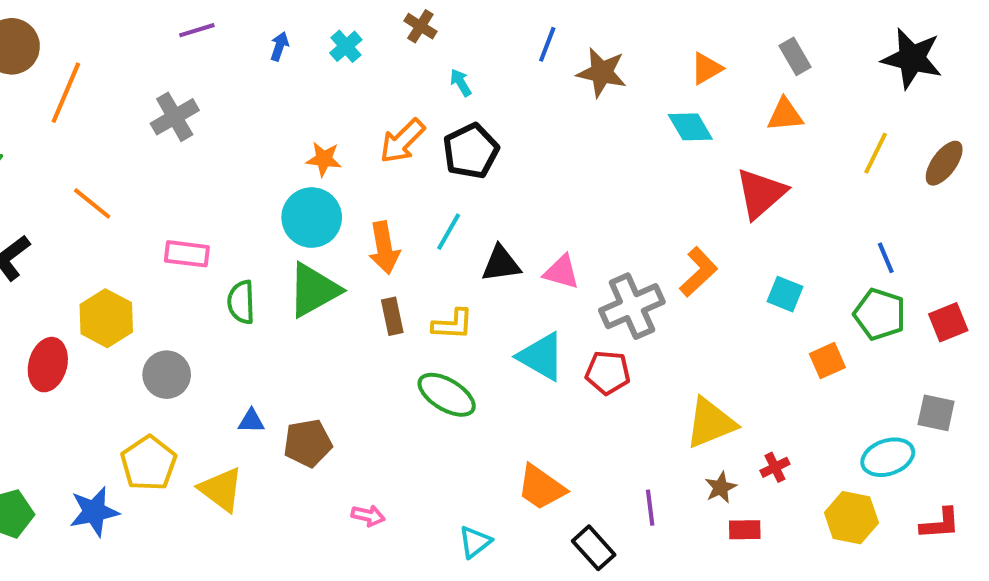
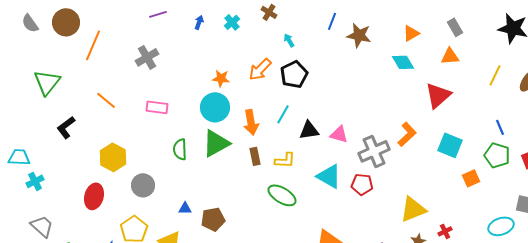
pink rectangle: (187, 254) -> (157, 107), moved
cyan square: (785, 294) -> (450, 145), size x1.4
red ellipse: (48, 365) -> (94, 196), moved

